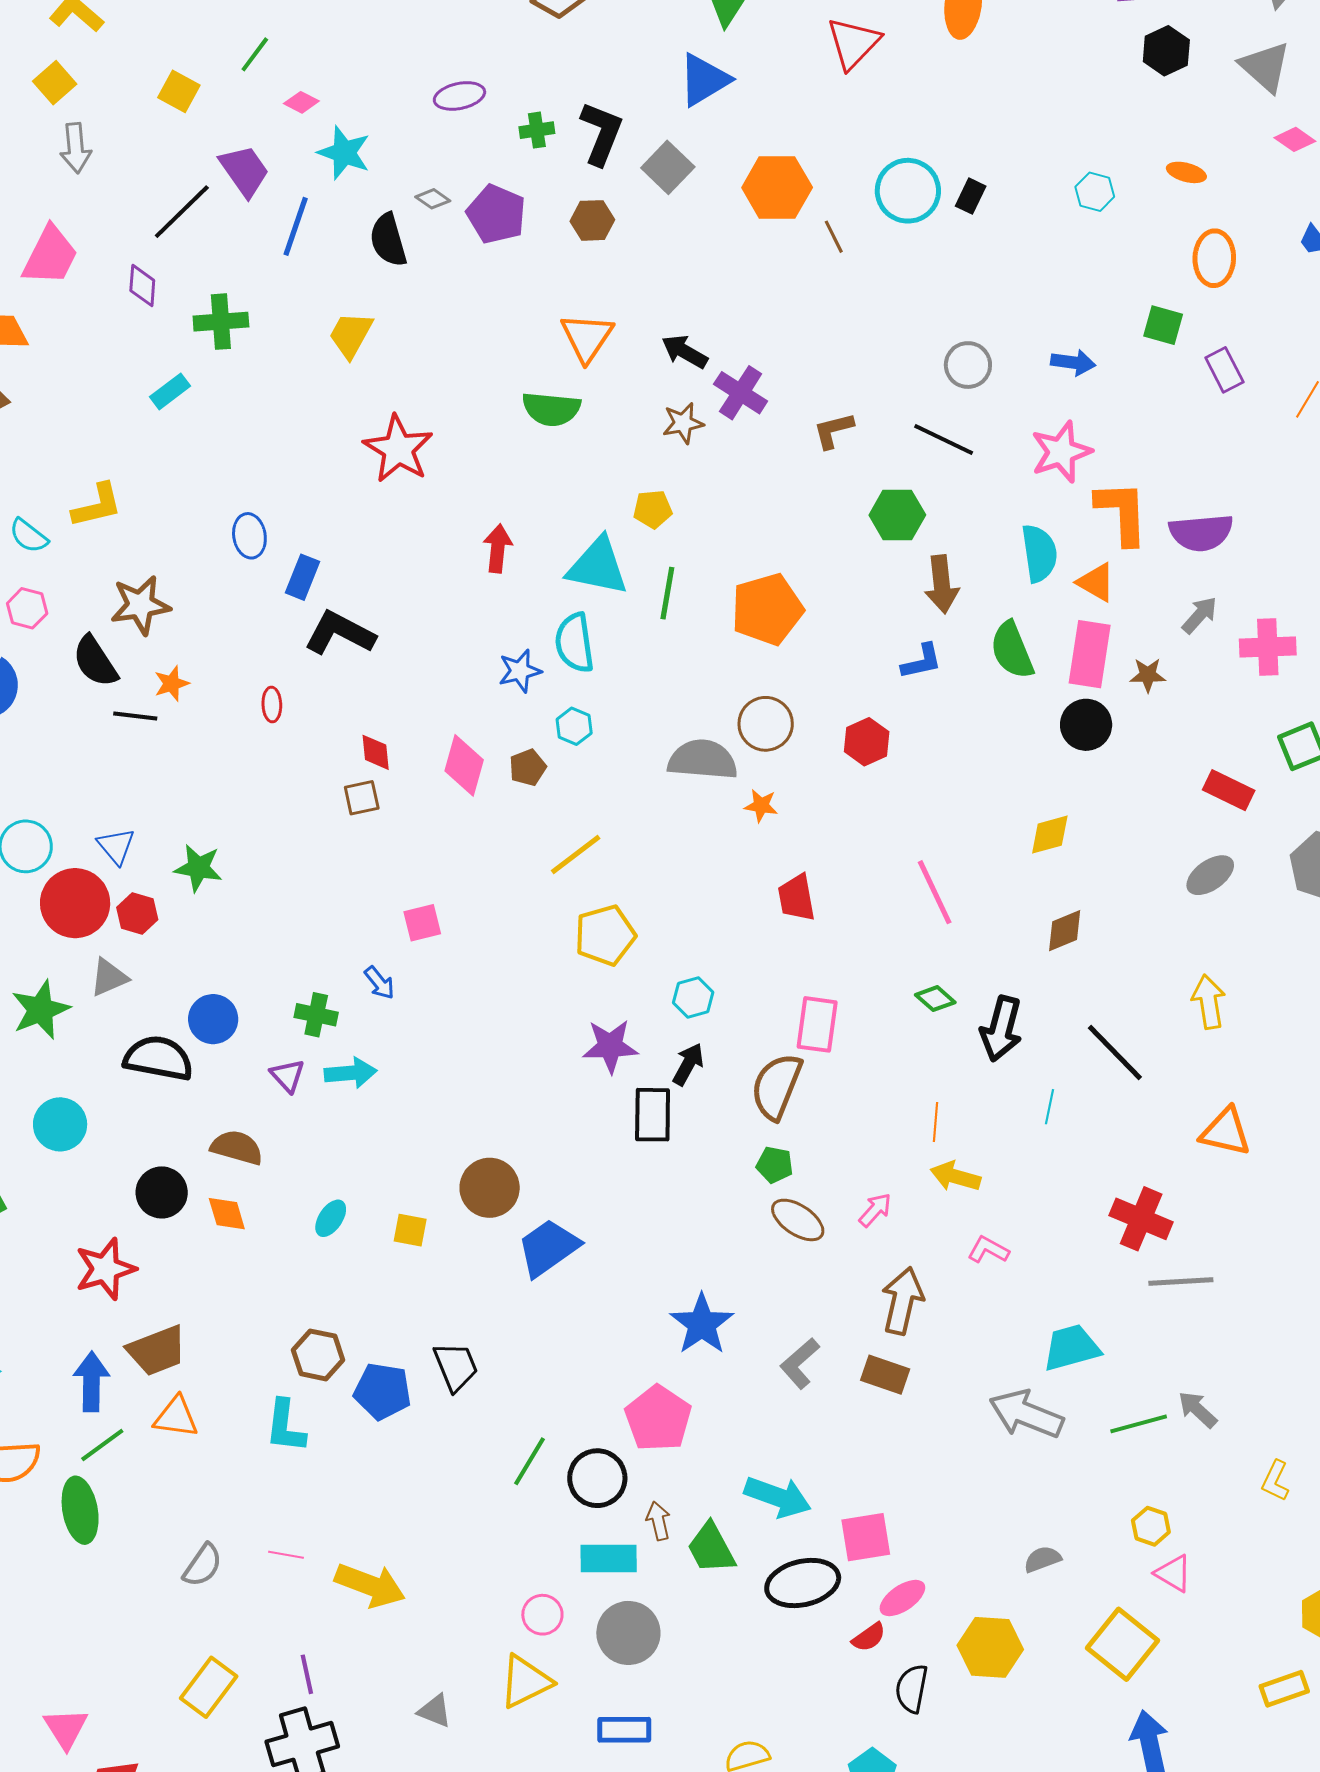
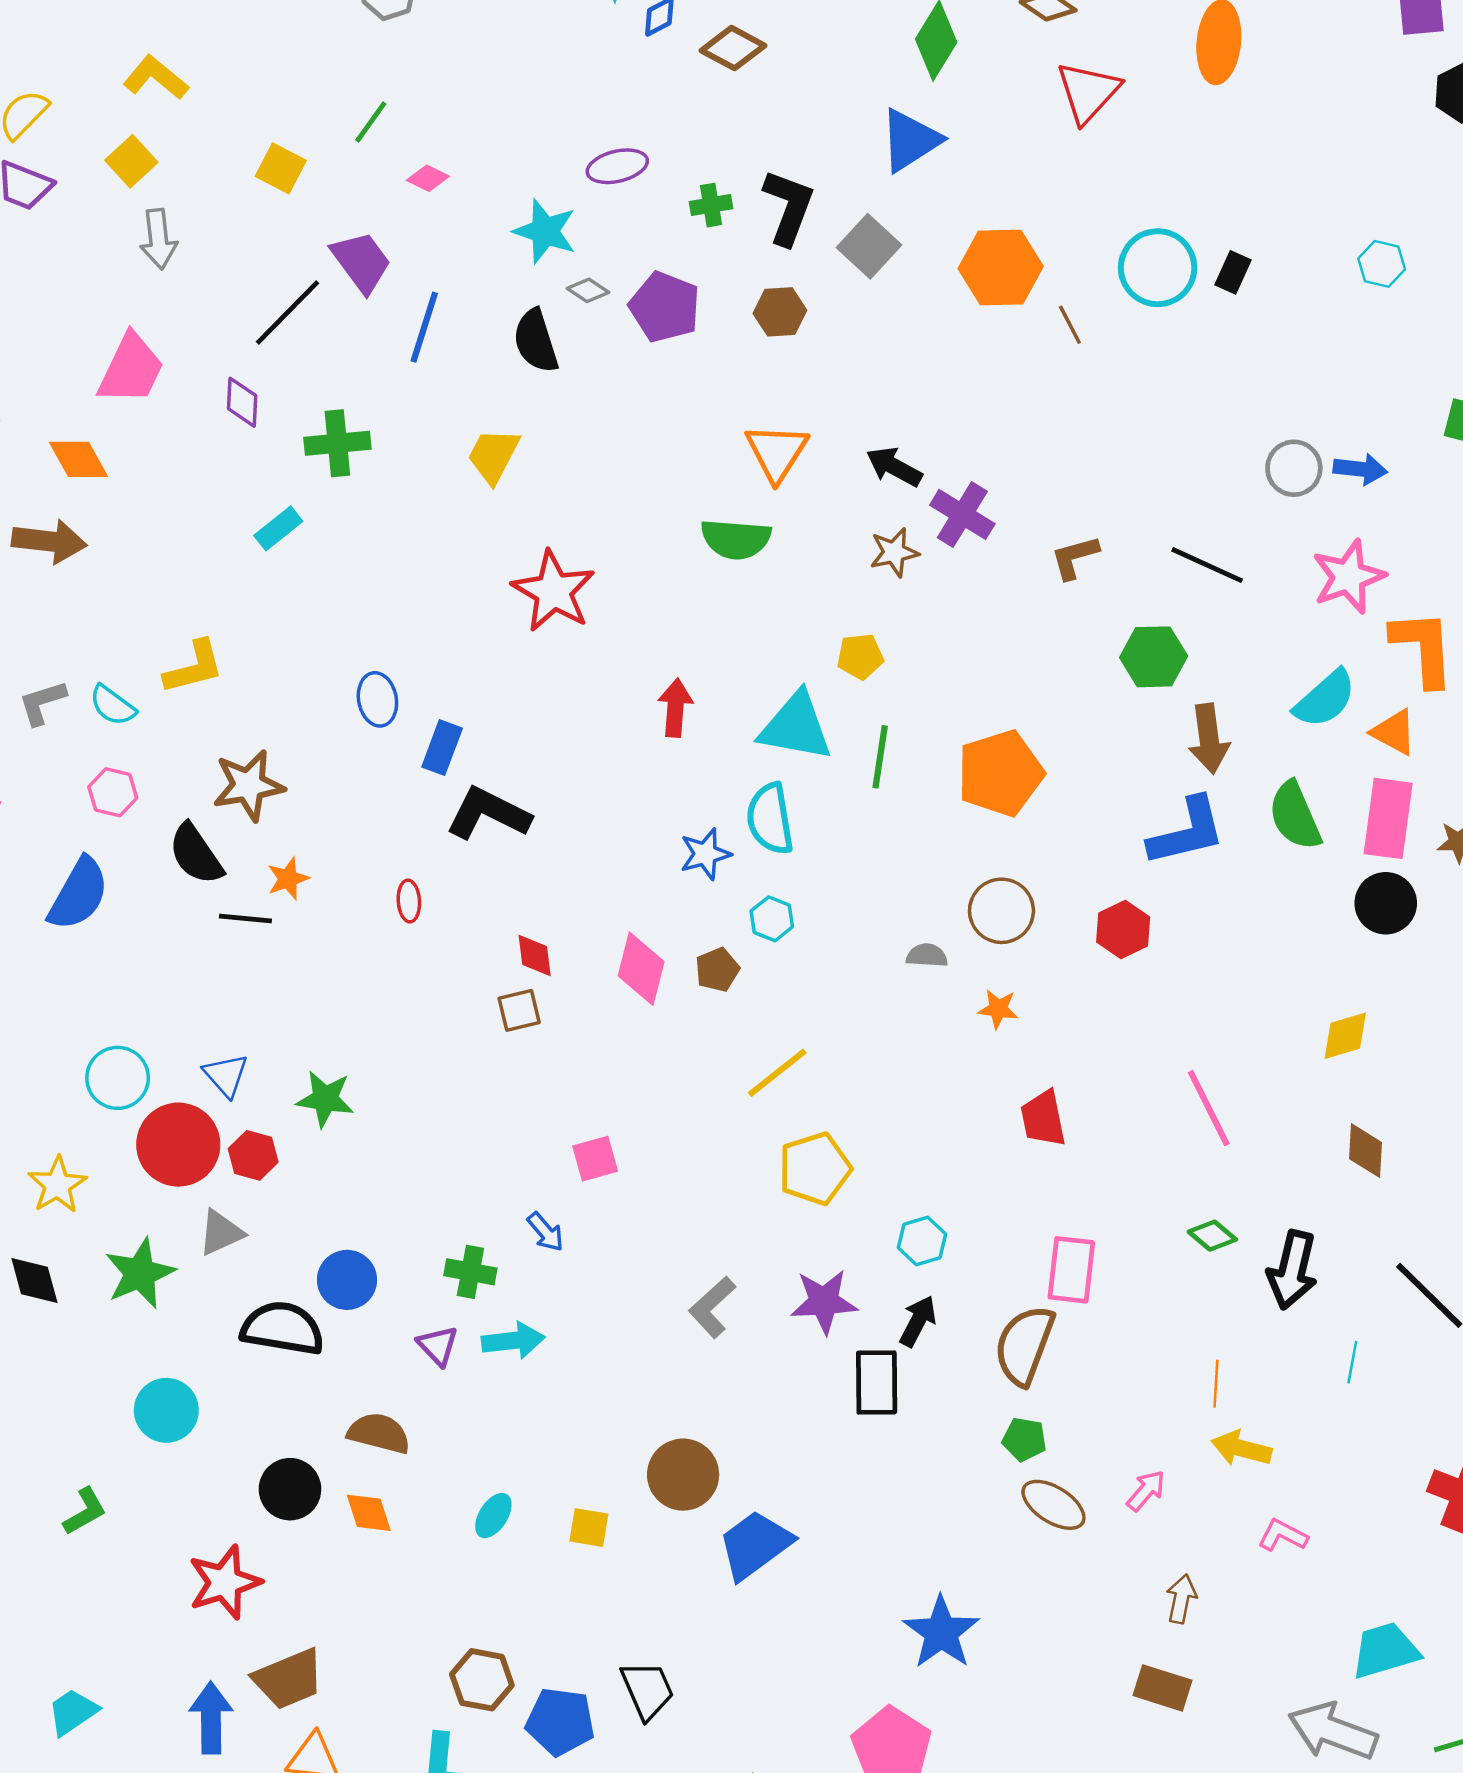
cyan star: (344, 153) -> (545, 231), moved
gray circle: (968, 365) -> (1294, 468), moved
cyan semicircle: (1039, 553) -> (1325, 699), turned 58
blue L-shape: (922, 661) -> (1187, 832), size x1.6
gray semicircle: (703, 760) -> (927, 955), size x0.5
brown diamond: (1065, 931) -> (1366, 1151), turned -63
brown arrow: (902, 1301) -> (1181, 1599), size x0.6
gray L-shape: (800, 1363) -> (712, 1307), moved

